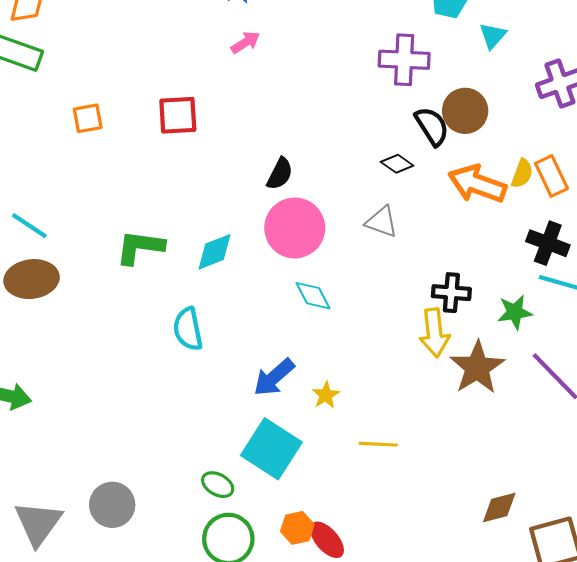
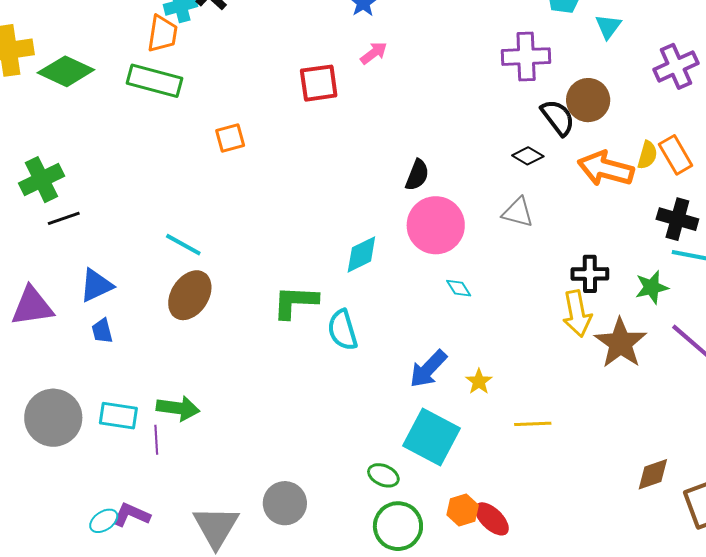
red square: (178, 115) -> (319, 83), moved
green L-shape: (140, 247) -> (295, 302), moved
brown ellipse: (32, 279) -> (190, 295), turned -45
cyan diamond: (313, 296) -> (459, 288), size x0.7

